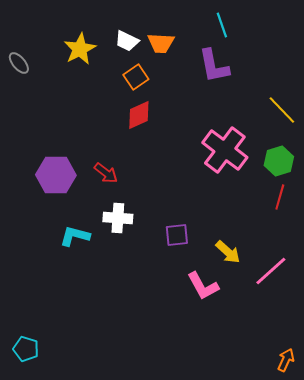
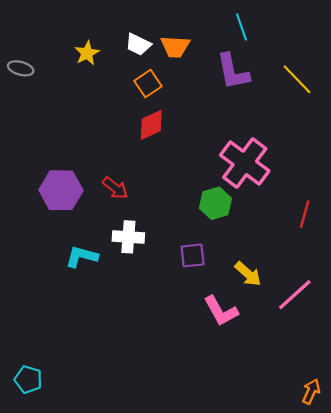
yellow star: (80, 49) -> (87, 53), size x0.7
gray ellipse: (19, 63) -> (21, 68), turned -35
yellow line: (282, 110) -> (297, 79), moved
green hexagon: (279, 161) -> (215, 203), moved

